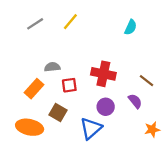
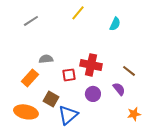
yellow line: (70, 22) -> (78, 13), moved
red square: (69, 85) -> (69, 75), moved
blue triangle: (91, 128) -> (68, 115), moved

